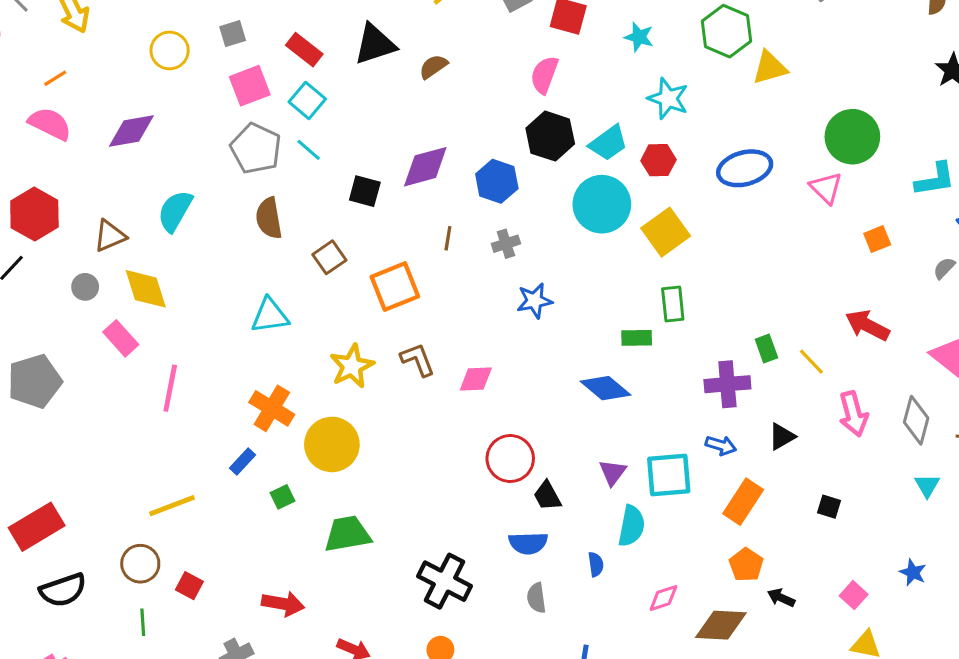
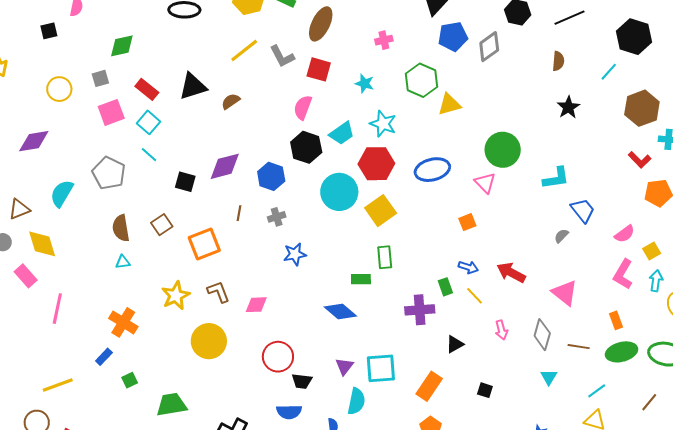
cyan trapezoid: (608, 143) -> (342, 133), moved
gray pentagon: (256, 148) -> (109, 173), moved
red hexagon: (658, 160) -> (376, 164), size x1.6
brown semicircle: (269, 218) -> (121, 228), moved
orange square: (877, 239) -> (467, 222), moved
cyan triangle: (270, 316) -> (123, 262), size x0.6
pink arrow: (853, 414) -> (501, 330), size x0.7
yellow circle: (332, 444) -> (209, 341), moved
blue arrow: (721, 445) -> (468, 267), moved
black trapezoid: (547, 496) -> (302, 381), turned -55

